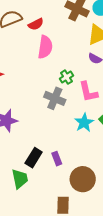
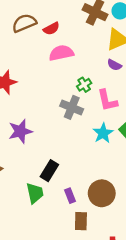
pink semicircle: (45, 47) -> (61, 53), turned -110
purple rectangle: (57, 159) -> (70, 196), moved

